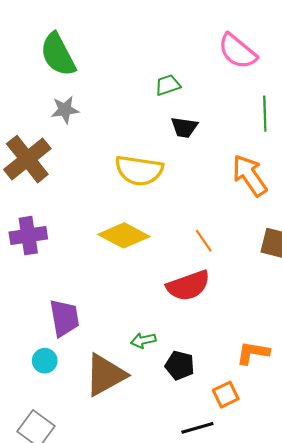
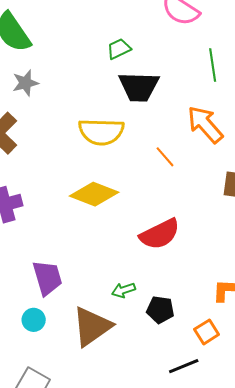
black trapezoid: (184, 127) -> (139, 87), size x1.6
orange line: (204, 241) -> (165, 157), moved

